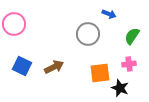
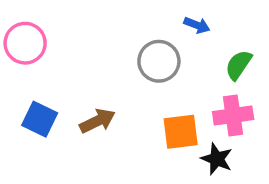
pink cross: (129, 64) -> (233, 116), size x1.5

